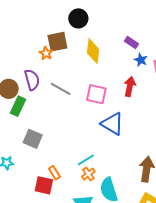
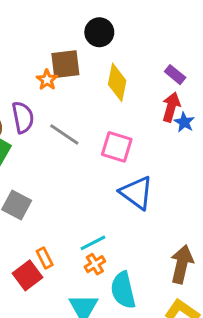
blue star: (141, 60) -> (184, 122), moved
red arrow: (130, 86) -> (171, 107), moved
red square: (44, 185) -> (27, 275), turned 36

